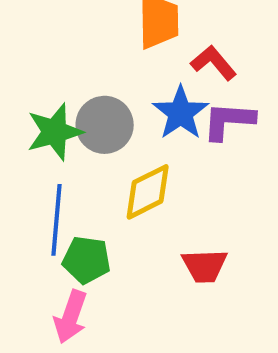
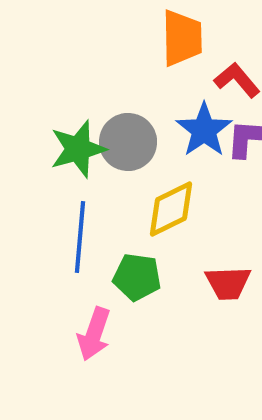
green pentagon: (87, 260) -> (137, 277), moved

